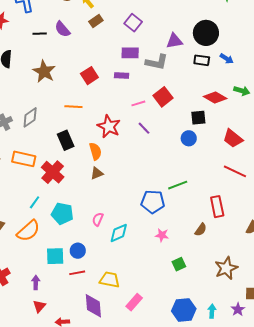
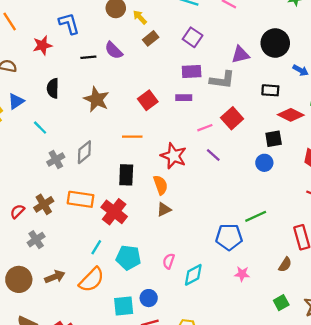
black rectangle: (202, 60) -> (270, 90), moved
black rectangle: (66, 140) -> (126, 175), turned 30
green square: (179, 264) -> (281, 303), moved

